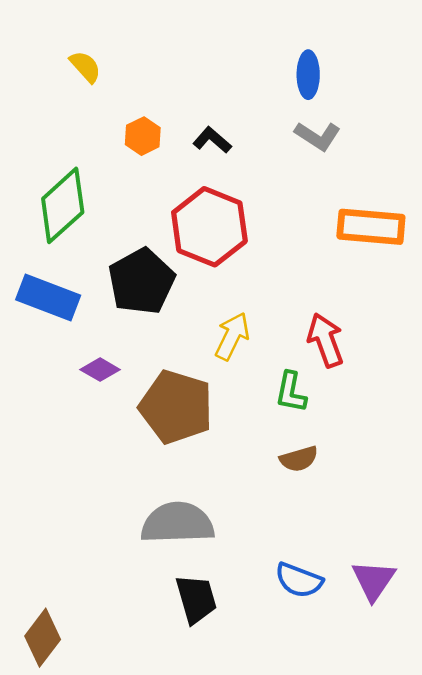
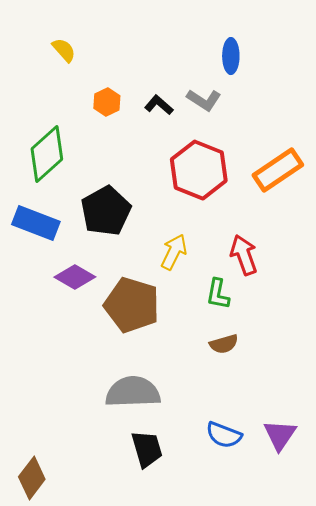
gray L-shape: (318, 136) -> (204, 100), moved
red hexagon: (209, 227) -> (199, 170), moved
orange rectangle: (371, 227) -> (278, 170), turned -39
purple diamond: (100, 370) -> (75, 277), size x1.4

